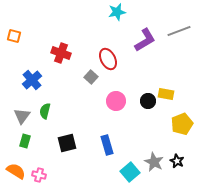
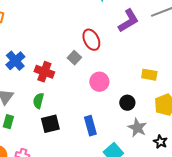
red cross: (61, 53) -> (44, 72), moved
black circle: (148, 101) -> (127, 103), moved
green semicircle: (45, 111) -> (38, 101), moved
gray star: (154, 162) -> (137, 128), moved

